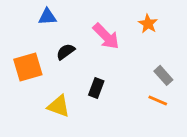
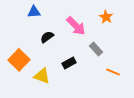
orange square: (28, 67) -> (19, 60), moved, turned -30
gray rectangle: (163, 75) -> (96, 49), moved
black rectangle: (96, 88) -> (69, 63), turned 40

